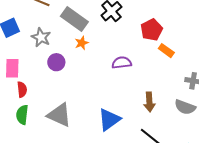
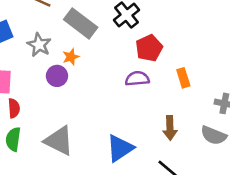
red pentagon: (152, 30) -> (149, 48), moved
orange star: (82, 43) -> (71, 57), moved
orange rectangle: (166, 51) -> (183, 78), moved, turned 35

